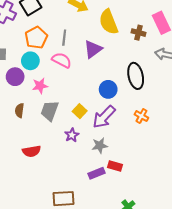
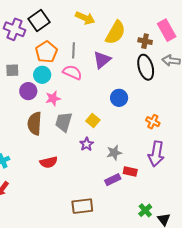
yellow semicircle: (109, 22) -> (115, 33), turned -125
black ellipse: (136, 76) -> (146, 67), moved
brown semicircle: (20, 110) -> (35, 123), size x1.6
purple arrow: (104, 117) -> (156, 154), moved, turned -30

